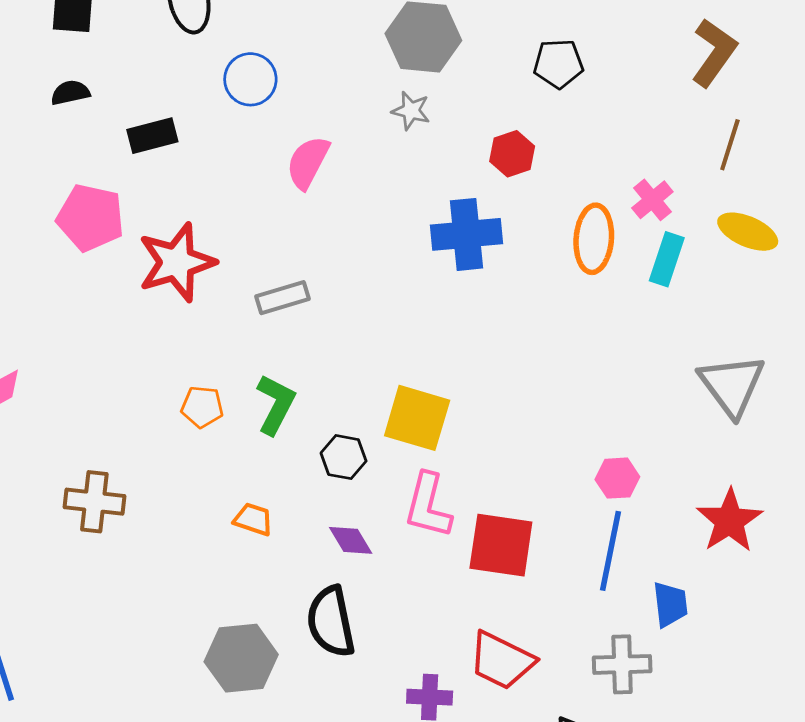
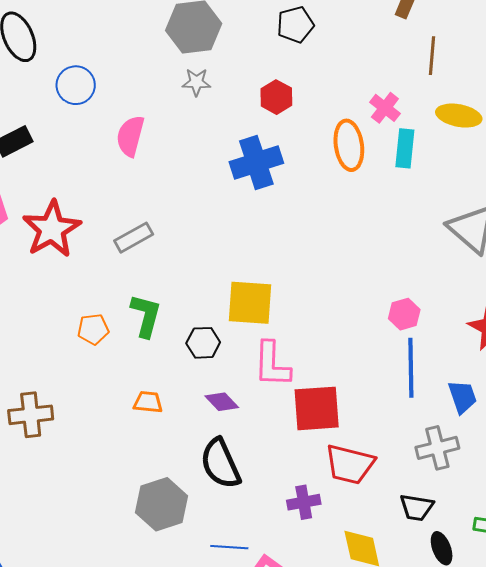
red square: (501, 545) -> (317, 408), moved

